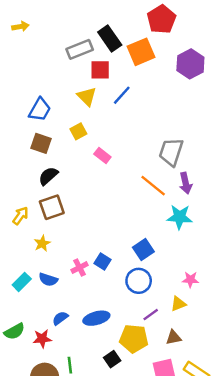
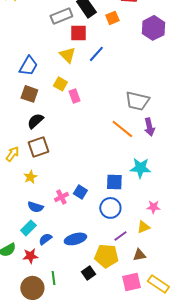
orange square: (141, 52) -> (112, 18), size x0.6
yellow square: (78, 131) -> (60, 84), turned -32
gray trapezoid: (171, 152) -> (137, 101), turned -95
pink rectangle: (102, 155) -> (74, 96), moved, turned 32
cyan star: (180, 217) -> (140, 168), moved
blue square: (143, 249) -> (114, 182), turned 36
cyan rectangle: (22, 282) -> (28, 228), moved

